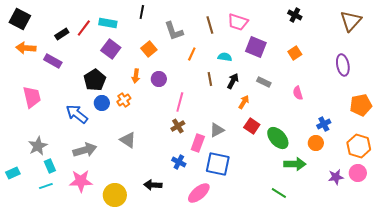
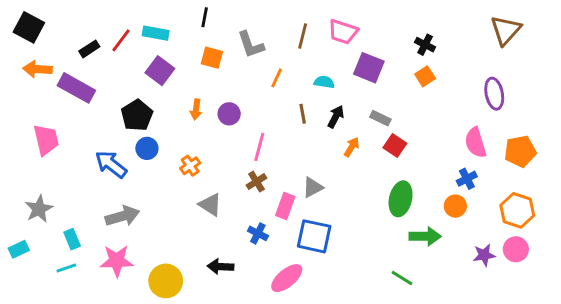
black cross: (295, 15) -> (425, 45), moved
brown line: (210, 25) -> (303, 36), turned 30
orange square: (149, 49) -> (212, 58), moved, turned -35
purple rectangle: (53, 61) -> (76, 88), size x1.4
pink semicircle: (298, 93) -> (475, 143), moved, size x1.5
orange cross: (124, 100) -> (190, 166), moved
red square: (252, 126) -> (395, 146), moved
green ellipse: (278, 138) -> (401, 199), turned 55
gray triangle: (128, 140) -> (210, 205), moved
gray star: (38, 146) -> (39, 209), moved

